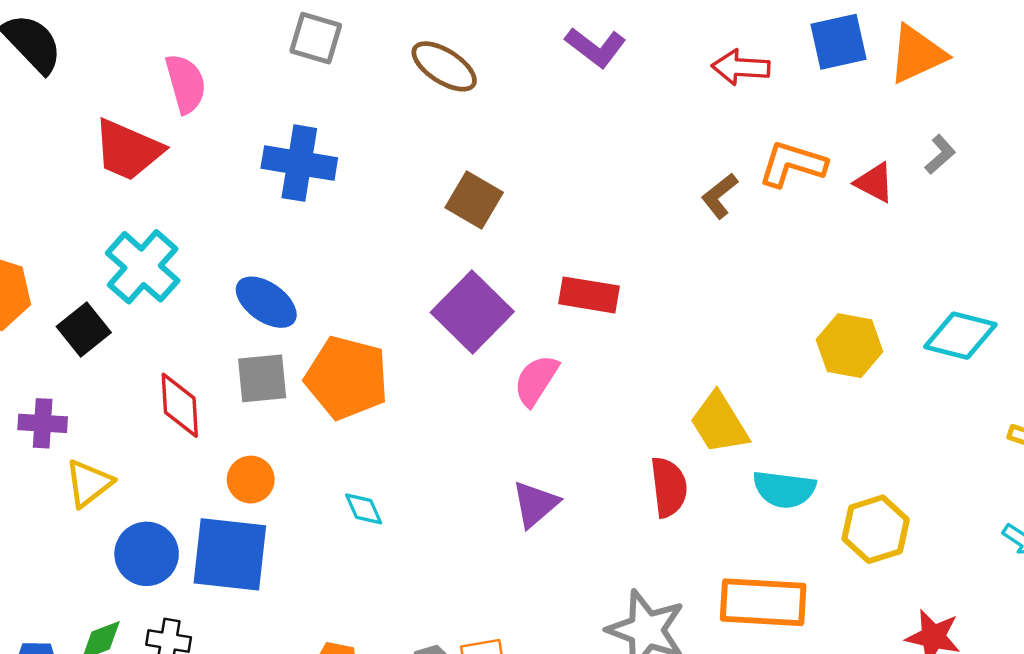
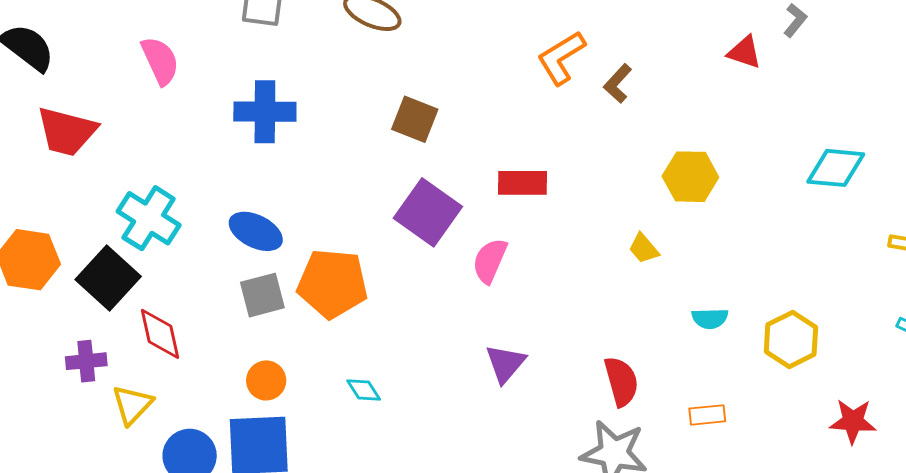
red trapezoid: (128, 150) -> (67, 132), moved
orange L-shape: (792, 164) -> (561, 58), moved, turned -40
black square: (84, 330) -> (108, 278), size x1.4
yellow hexagon: (850, 346) -> (690, 177), moved
red diamond: (180, 405) -> (160, 334), moved
yellow trapezoid: (719, 423) -> (644, 249), moved, size x0.6
red semicircle: (669, 487) -> (621, 381), moved
cyan semicircle: (784, 489) -> (710, 318), size x0.7
orange rectangle: (763, 602) -> (707, 415), size x0.5

